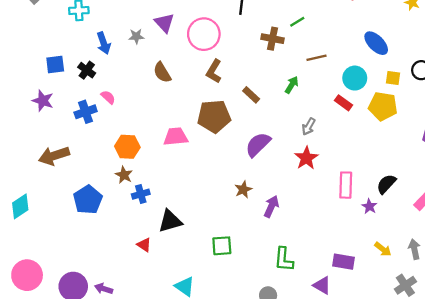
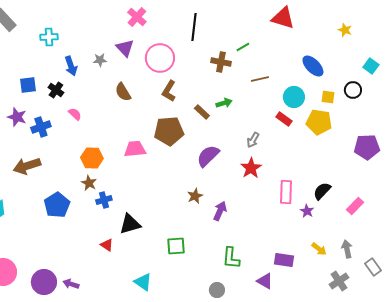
green arrow: (292, 85) -> (224, 103), moved, turned 42
blue cross: (86, 112) -> (41, 127), moved

